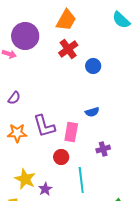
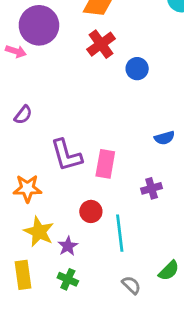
blue semicircle: (92, 112) -> (164, 138), moved
orange star: (17, 133) -> (27, 188), moved
red circle: (61, 157) -> (91, 211), moved

